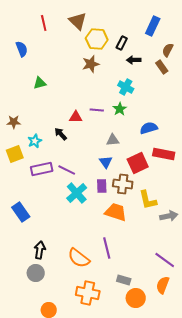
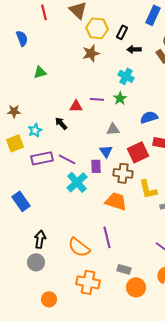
purple rectangle: (102, 186) -> (96, 166), moved

